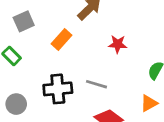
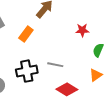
red star: (118, 44) -> (82, 30), moved

